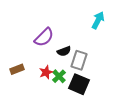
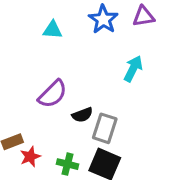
red star: (46, 72) -> (30, 157), moved
green cross: (59, 76) -> (67, 164), moved, turned -32

